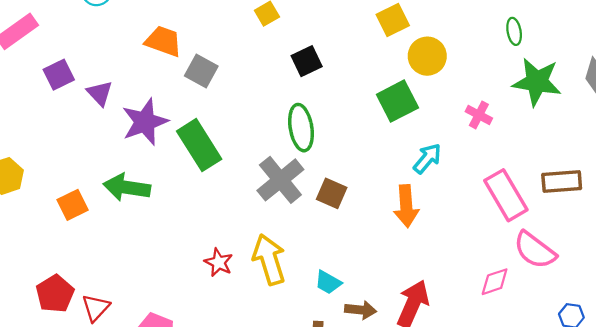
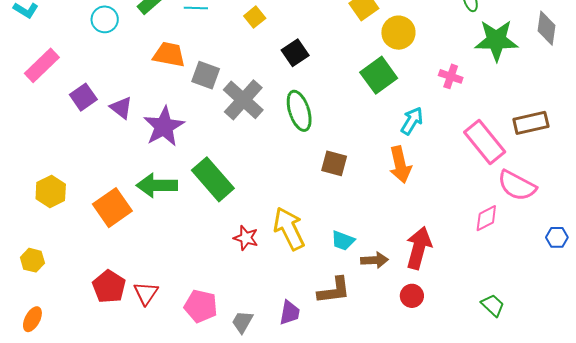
green rectangle: (199, 145) -> (213, 179), moved
gray cross: (280, 180) -> (243, 100), moved
orange square: (73, 205) -> (112, 208), size x1.4

